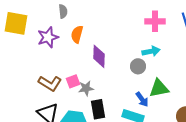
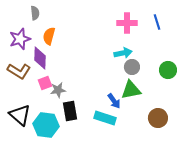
purple diamond: (99, 56) -> (40, 58), moved
gray circle: (138, 66) -> (132, 67), moved
brown L-shape: (50, 83) -> (19, 71), moved

